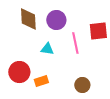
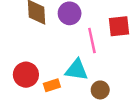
cyan triangle: (47, 49) -> (77, 70), moved, size x1.5

